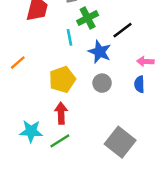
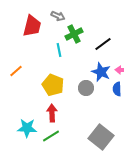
blue star: (100, 52) -> (101, 72), moved
yellow pentagon: (62, 79) -> (53, 85), turned -30

